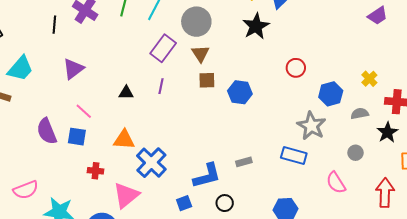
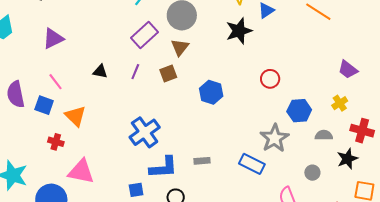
purple trapezoid: (378, 16) -> (348, 70), moved, turned 60
brown square: (207, 80) -> (168, 74), moved, turned -30
orange triangle: (124, 140) -> (75, 116), moved, turned 30
blue cross: (151, 163) -> (145, 132), moved
pink triangle: (126, 195) -> (81, 171), turned 40

